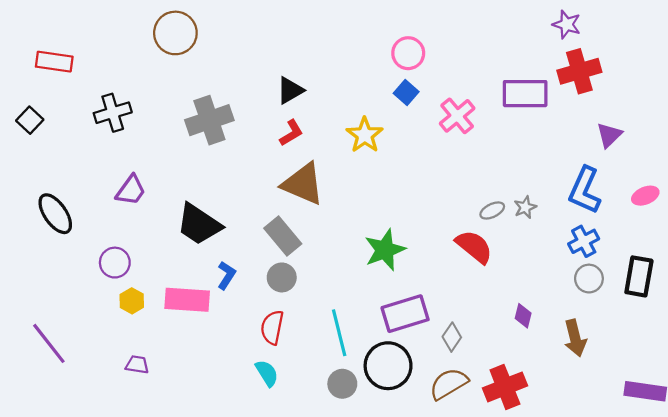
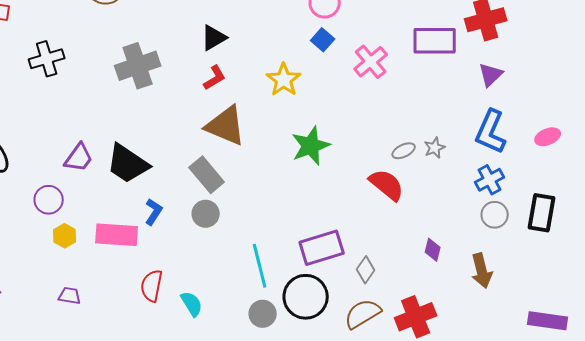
purple triangle: (609, 135) -> (491, 75), moved
purple trapezoid: (131, 190) -> (79, 158), moved
green star: (385, 250) -> (311, 146), moved
red semicircle: (272, 327) -> (152, 286), moved

